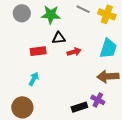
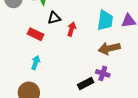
red rectangle: (38, 51) -> (36, 34), turned 42
red arrow: (74, 52) -> (72, 29), turned -48

